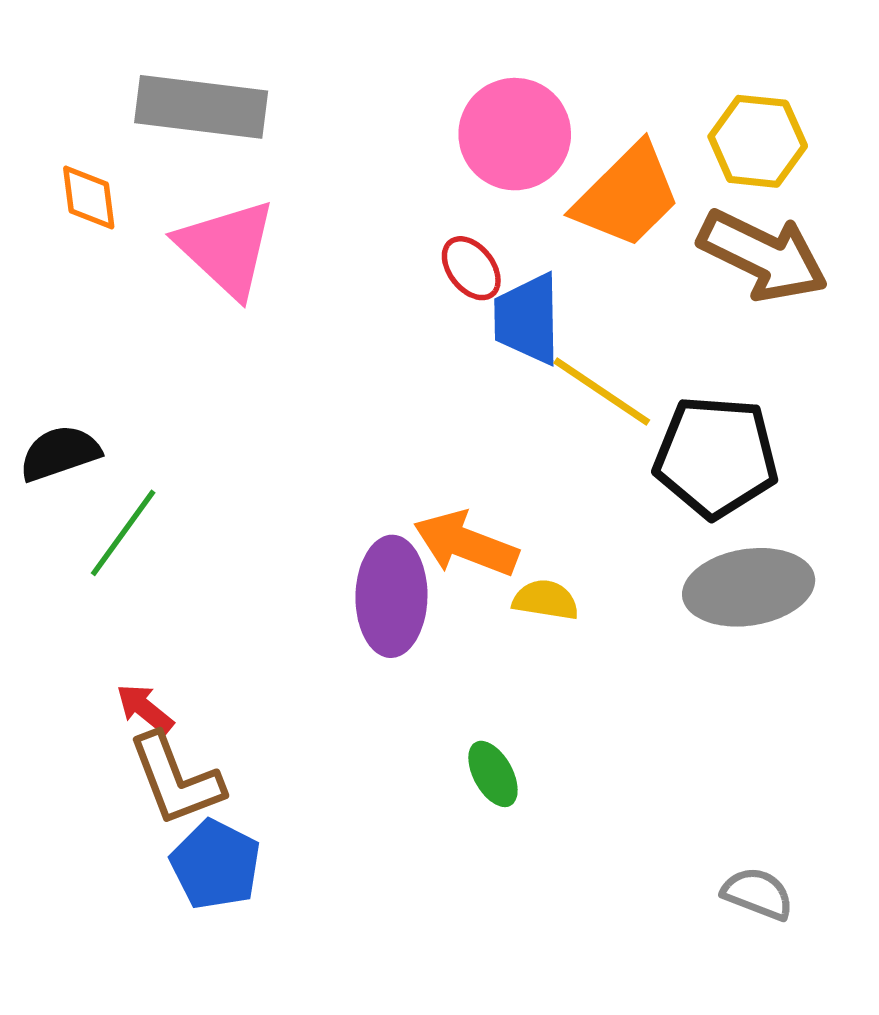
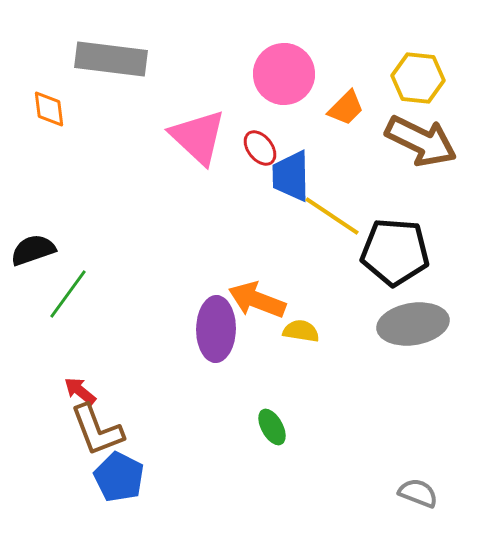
orange trapezoid: (627, 196) -> (346, 108), size x0.6
pink triangle: (226, 248) -> (198, 137), moved

